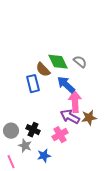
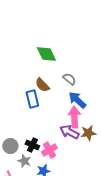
green diamond: (58, 62) -> (46, 54), moved
gray semicircle: (80, 62) -> (69, 79), moved
blue arrow: (66, 85) -> (77, 100), moved
pink cross: (60, 135) -> (49, 150), moved

